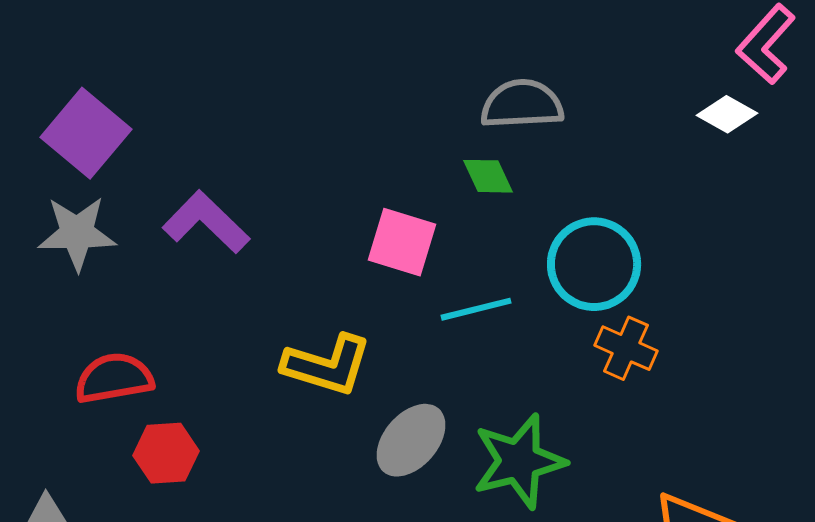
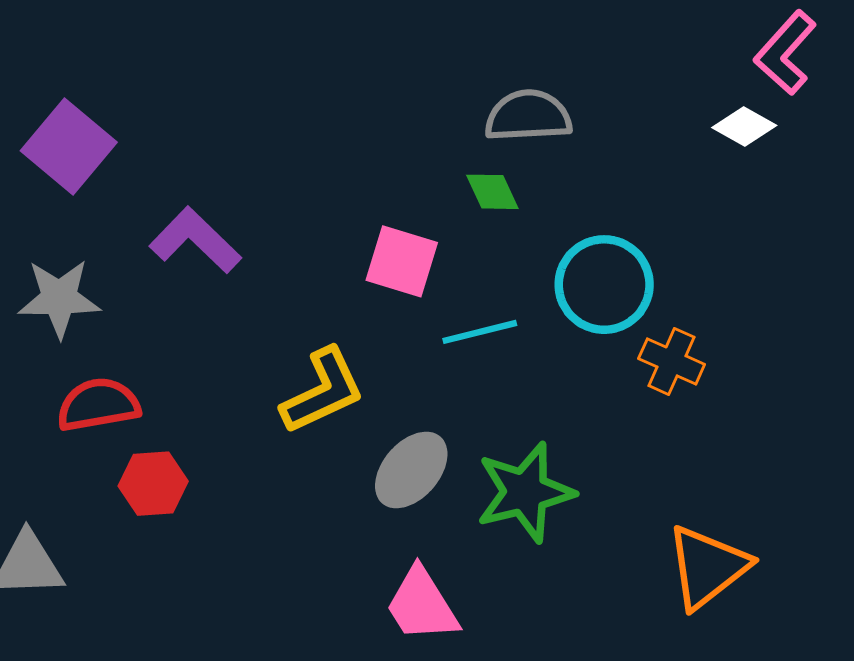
gray star: (77, 233) -> (59, 298), moved
orange cross: (626, 348) -> (672, 361), moved
yellow L-shape: (327, 365) -> (323, 391), turned -42

